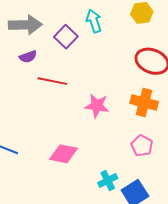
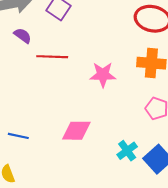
purple semicircle: (28, 57) -> (23, 36), turned -114

